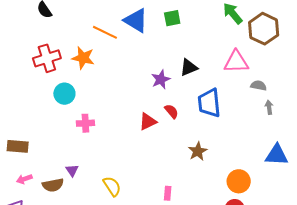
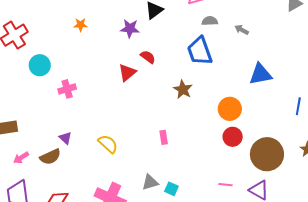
orange star: (83, 58) -> (81, 25), moved, size x0.6
purple star: (161, 79) -> (130, 29), turned -30
gray semicircle: (259, 85) -> (210, 21), moved
blue trapezoid: (209, 103) -> (200, 51), moved
gray arrow: (269, 107) -> (242, 30), turned -40

